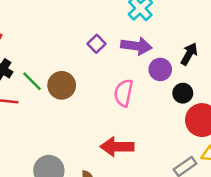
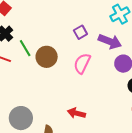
pink semicircle: (124, 93) -> (82, 63), moved
red arrow: (117, 147) -> (76, 113), size x0.7

